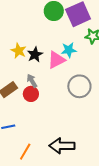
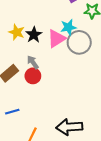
gray circle: (79, 86) -> (79, 42), moved

